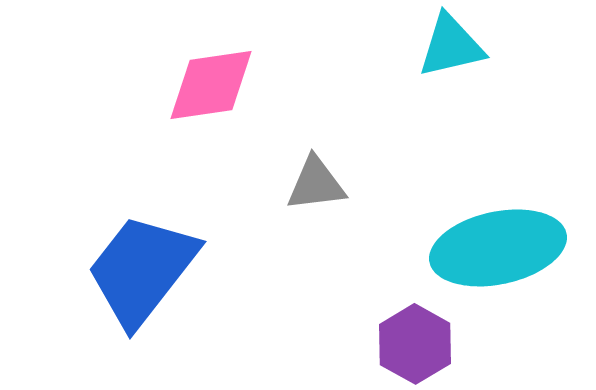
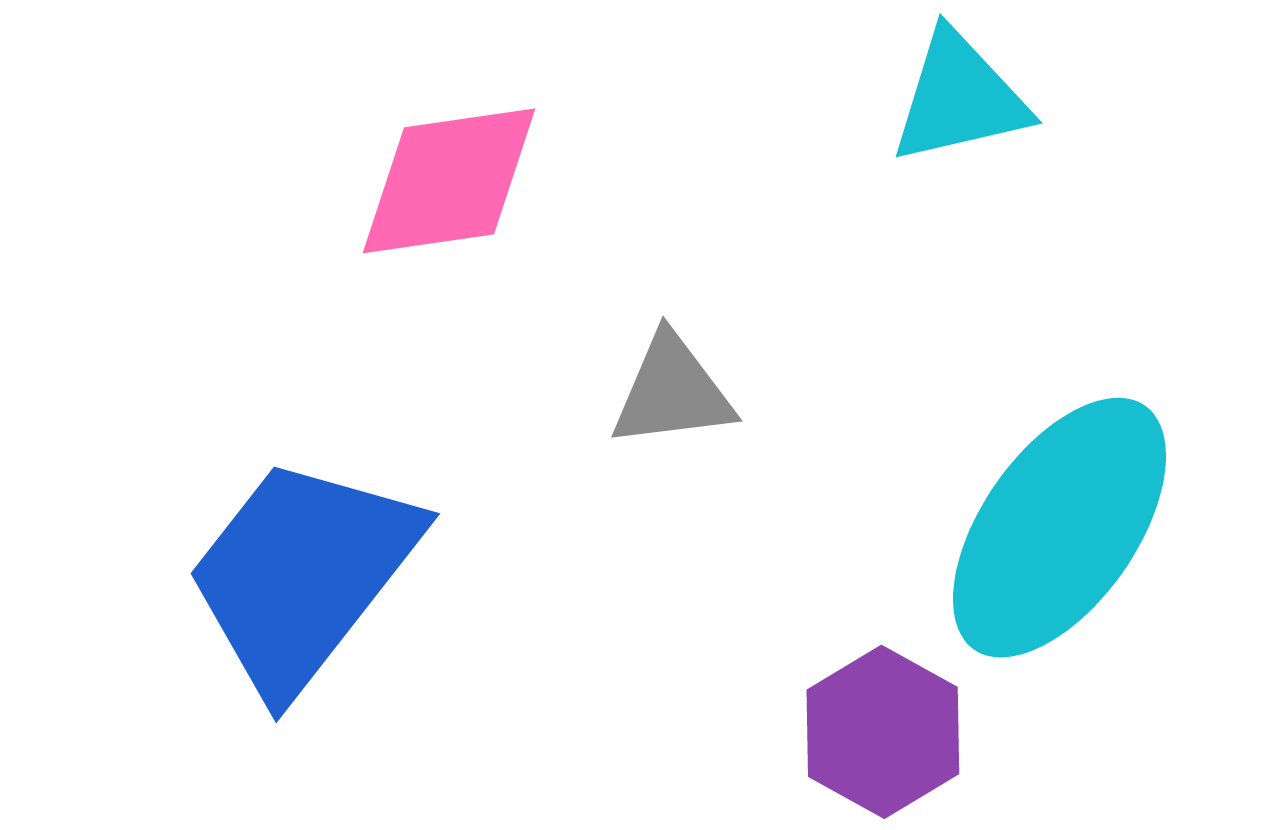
cyan ellipse: (498, 248) -> (1060, 528), turned -43

